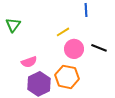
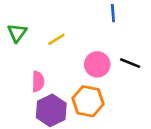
yellow line: (63, 32) -> (56, 39), moved
pink semicircle: (29, 62) -> (38, 81), turned -70

